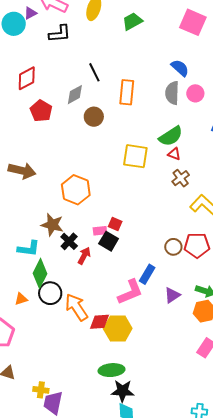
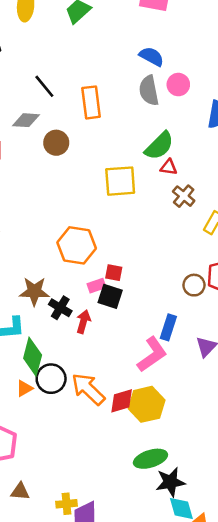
gray diamond: (75, 95) -> (26, 120), turned 45
orange hexagon: (76, 190) -> (77, 245), moved
orange triangle: (21, 299) -> (24, 388), moved

